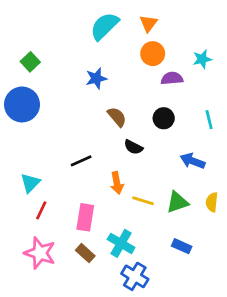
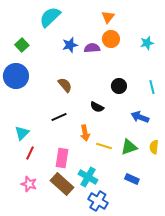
cyan semicircle: (105, 26) -> (50, 17), moved
blue star: (96, 78) -> (70, 45), moved
purple semicircle: (172, 78) -> (92, 48), moved
brown semicircle: (117, 117) -> (65, 85), moved
pink star: (40, 253) -> (29, 184), size x0.7
brown rectangle: (85, 253) -> (62, 184), size x1.6

